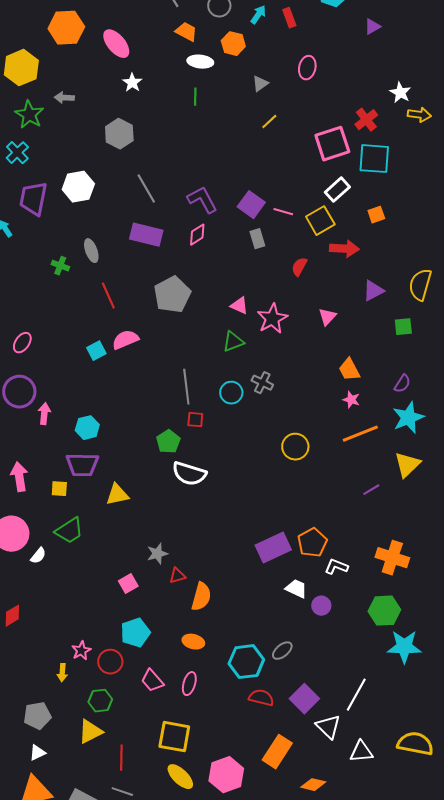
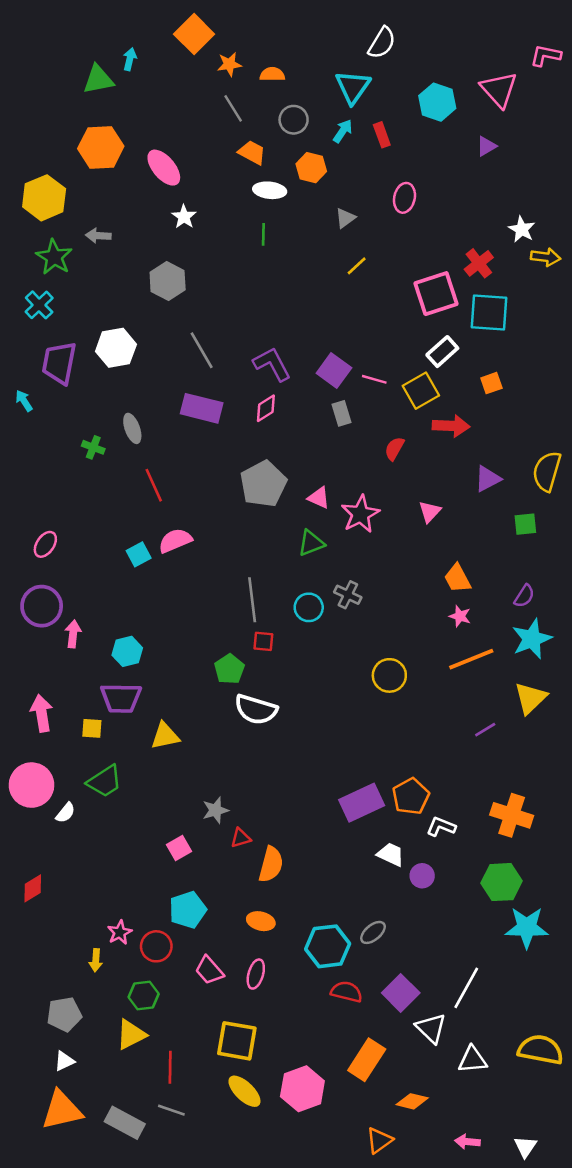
gray pentagon: (172, 295) -> (263, 484), moved

